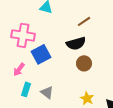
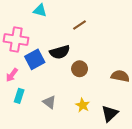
black semicircle: (76, 43) -> (60, 52), moved
gray triangle: (47, 92) -> (49, 102), moved

